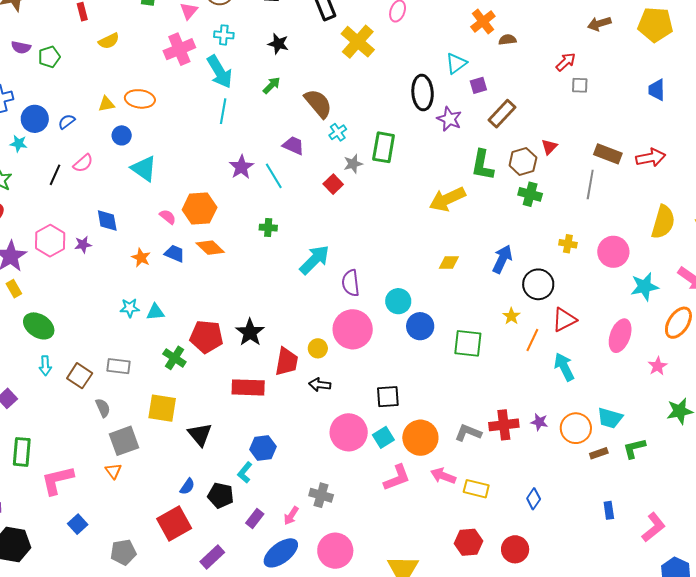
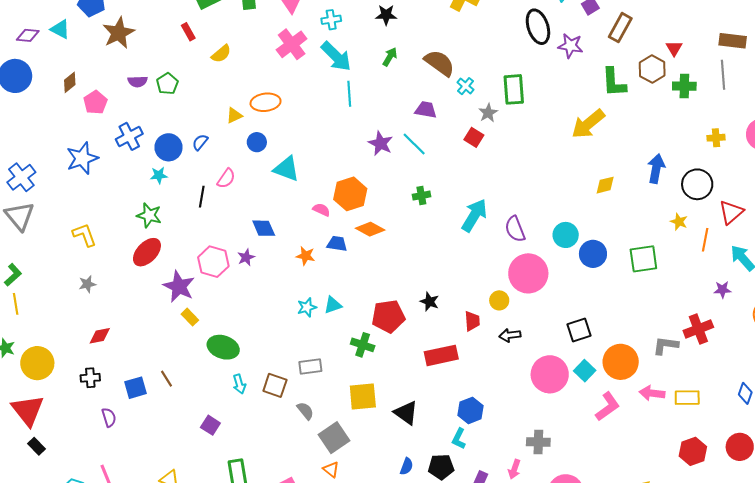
green cross: (530, 194) -> (684, 86), moved
black star: (250, 332) -> (430, 302), size x0.7
red trapezoid: (287, 362) -> (472, 321), size x0.7
purple star: (539, 422) -> (722, 290), moved

